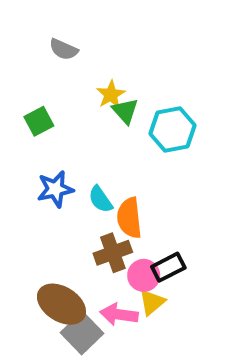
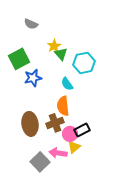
green square: (39, 121) -> (19, 59), size x1.5
blue star: (55, 189) -> (33, 78), moved
cyan semicircle: (101, 199) -> (67, 84), moved
brown ellipse: (61, 304) -> (30, 124), moved, turned 50

